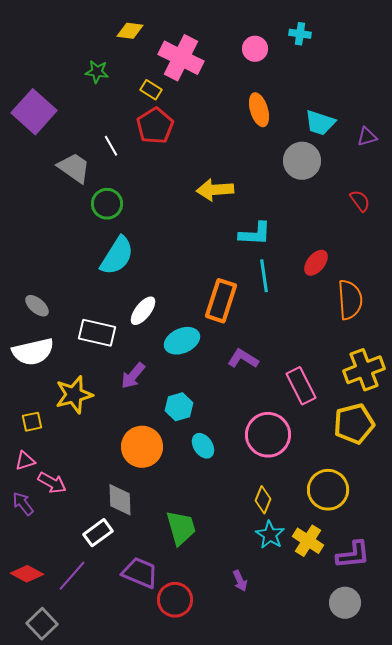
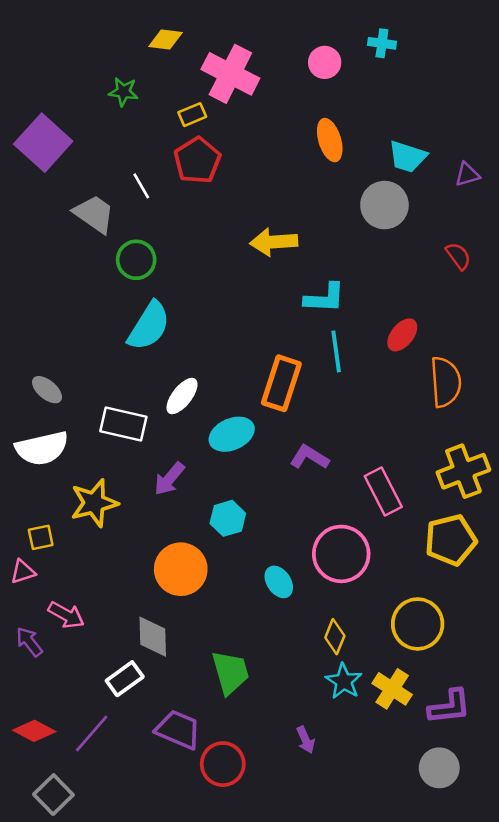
yellow rectangle: (151, 90) -> (192, 115), turned -55
cyan ellipse: (203, 446) -> (279, 582), moved
pink triangle: (25, 461) -> (23, 572), moved

